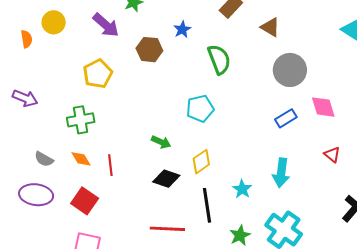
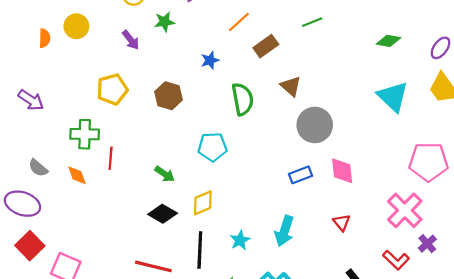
purple arrow: (106, 25) -> (131, 40), size x0.7
brown triangle: (270, 27) -> (291, 86), moved
brown hexagon: (149, 50) -> (169, 96), moved
red line: (110, 165) -> (111, 158), moved
red square: (85, 201) -> (30, 246), moved

